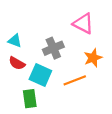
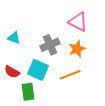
orange star: (93, 58) -> (77, 49), moved
red semicircle: (17, 63) -> (12, 72), moved

